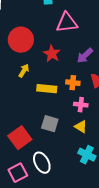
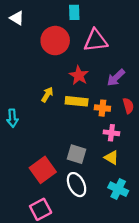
red circle: (21, 40) -> (55, 41), moved
yellow rectangle: (47, 89) -> (77, 101), moved
white ellipse: (42, 163) -> (77, 185), moved

